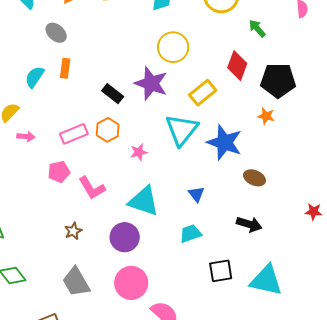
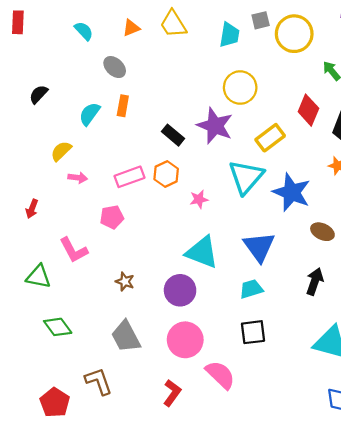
pink L-shape: (92, 188) -> (74, 250), moved
blue triangle: (196, 194) -> (259, 247), size x1.8
black arrow: (249, 224) -> (315, 281), turned -90
brown star: (73, 231) -> (125, 282), turned -30
black square: (221, 271) -> (253, 332), moved

